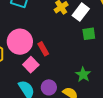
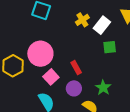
red rectangle: (43, 49) -> (76, 68), moved
purple circle: (49, 87) -> (74, 88), moved

